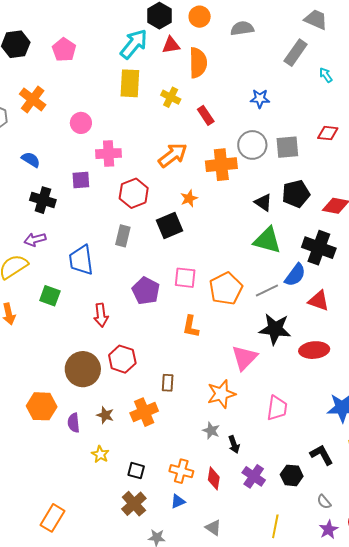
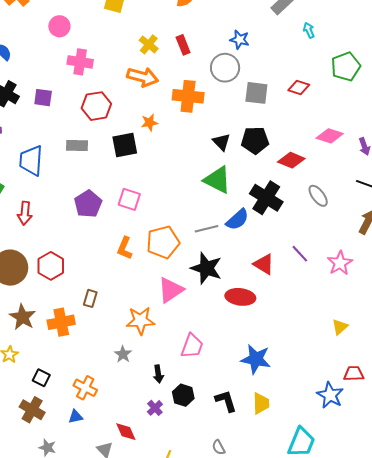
yellow cross: (171, 97) -> (149, 44), moved
gray circle: (252, 145) -> (225, 68), moved
orange arrow: (173, 155) -> (143, 77), turned 40
purple square: (81, 180) -> (43, 98), moved
gray rectangle: (123, 236) -> (77, 145), turned 65
orange pentagon: (226, 289) -> (163, 242), moved
red triangle: (319, 301) -> (264, 264), moved
red arrow: (101, 315) -> (25, 213), moved
brown star: (105, 415) -> (23, 317), size x1.5
black arrow: (234, 444) -> (158, 374), moved
black hexagon: (292, 475) -> (183, 395), moved
purple cross: (254, 476) -> (155, 408), size x0.7
red diamond: (214, 478) -> (126, 432), moved, turned -45
brown cross: (134, 504) -> (32, 410), turned -30

